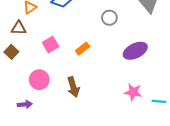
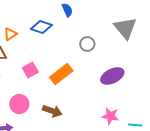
orange rectangle: (83, 49) -> (61, 74), size x1.6
brown arrow: (73, 87) -> (52, 111), turned -54

